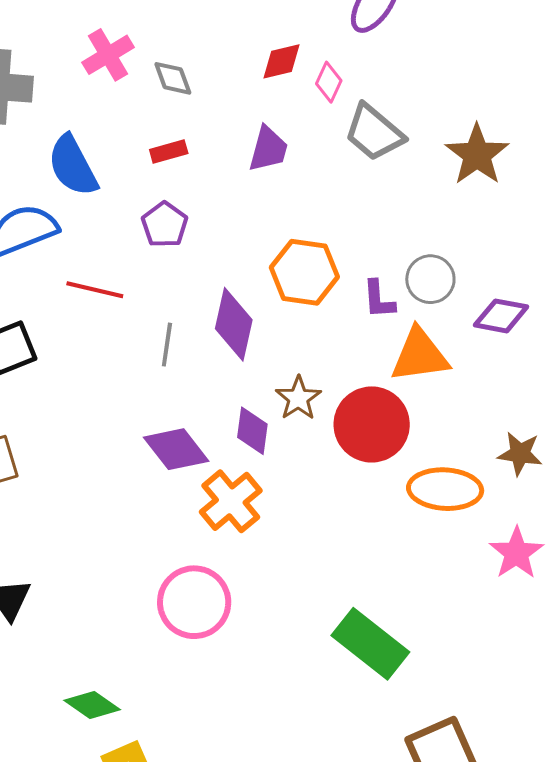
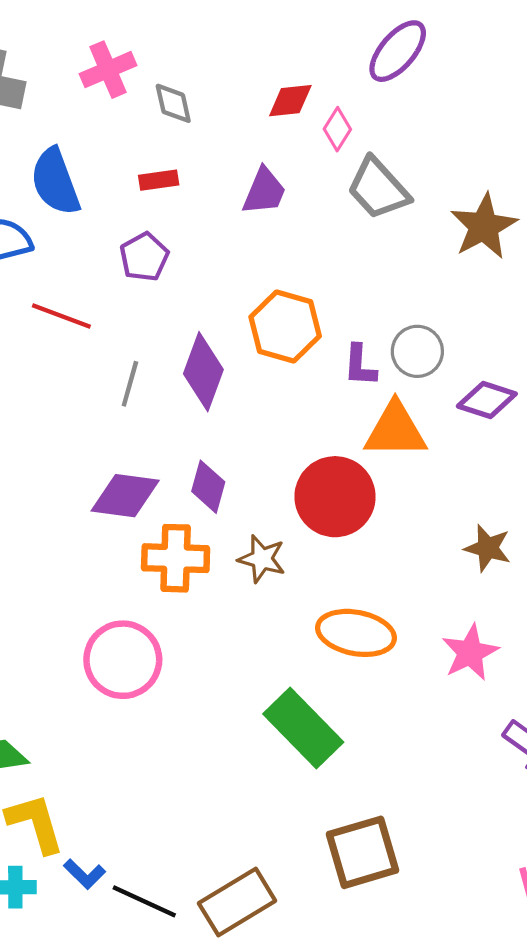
brown star: (298, 398) -> (262, 559), moved, turned -30
purple diamond: (176, 449) -> (125, 496), turned -52
orange ellipse: (445, 489) -> (356, 633), moved
orange cross: (231, 501) -> (176, 558), turned 34

